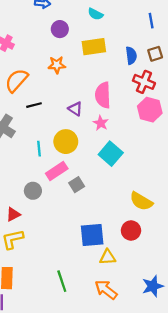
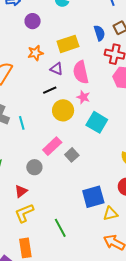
yellow rectangle: (94, 47) -> (68, 44), moved
black line: (34, 105) -> (50, 90), moved
purple triangle: (75, 109) -> (56, 69), moved
yellow circle: (66, 142) -> (63, 110), moved
cyan line: (39, 149) -> (22, 123), moved
green line: (62, 281) -> (60, 228), moved

